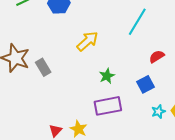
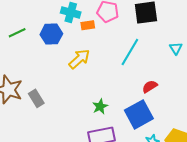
yellow arrow: (87, 41) -> (79, 59), moved
blue square: (146, 84) -> (139, 114), size x1.6

